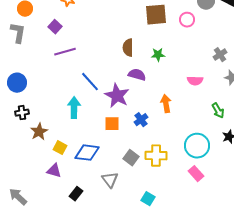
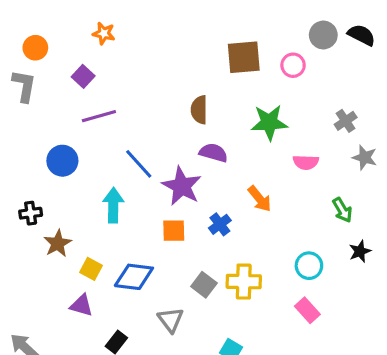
green star: (158, 55) -> (269, 122), moved, size x1.6
blue circle: (17, 83) -> (62, 161), moved
orange arrow: (166, 104) -> (260, 199), turned 150
cyan circle: (197, 146) -> (309, 266), size x0.7

